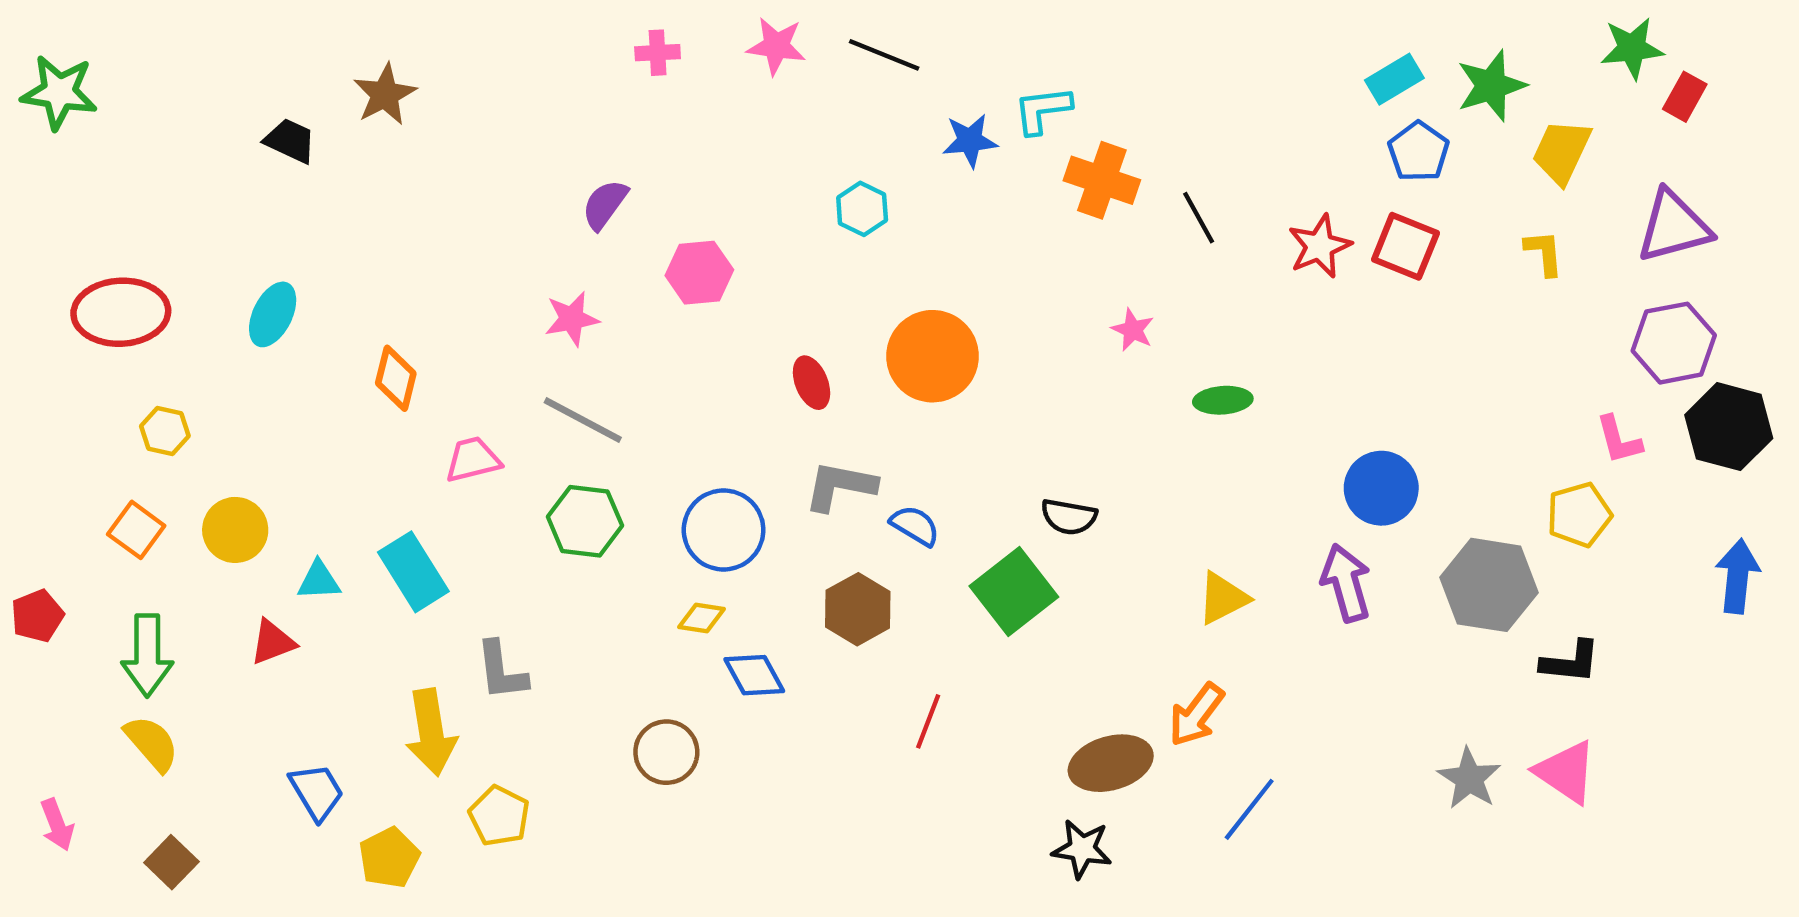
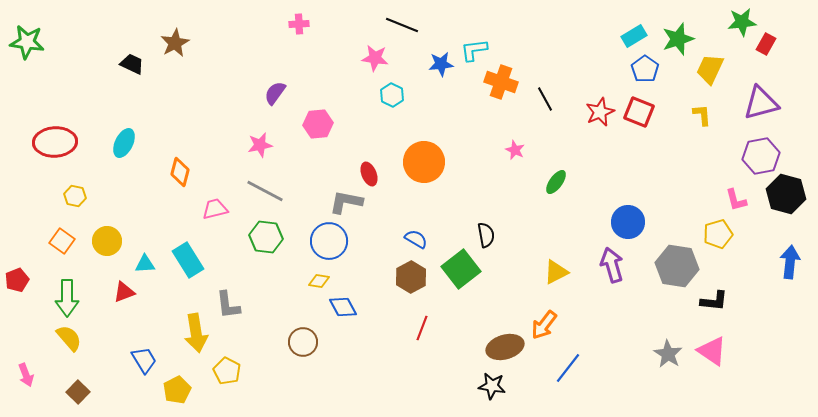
pink star: (776, 46) -> (375, 58), moved
green ellipse: (1223, 400) -> (556, 182), turned -50
gray L-shape: (840, 486) -> (346, 202), moved
black semicircle: (1069, 517) -> (486, 235), turned -110
brown hexagon: (858, 609) -> (411, 277), moved

